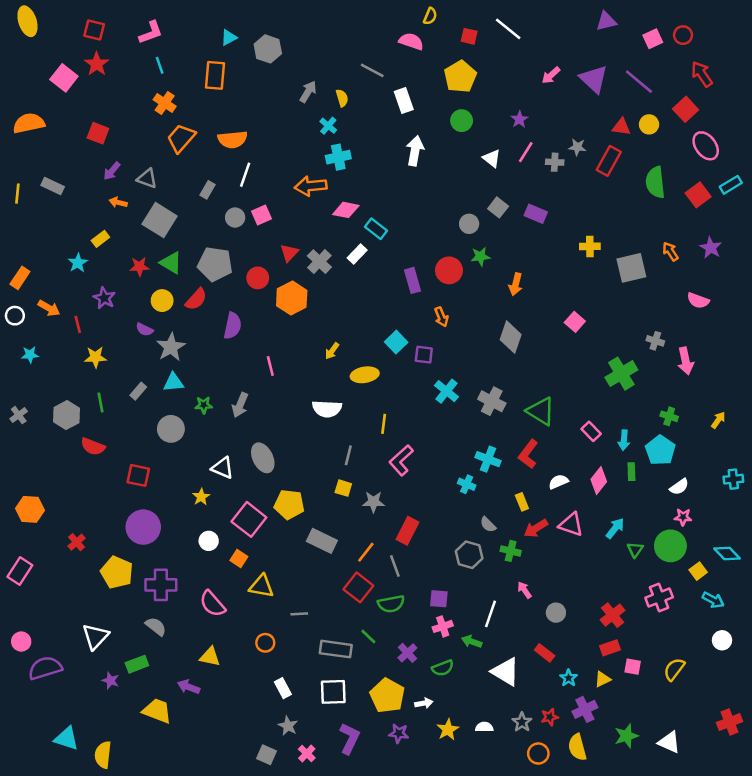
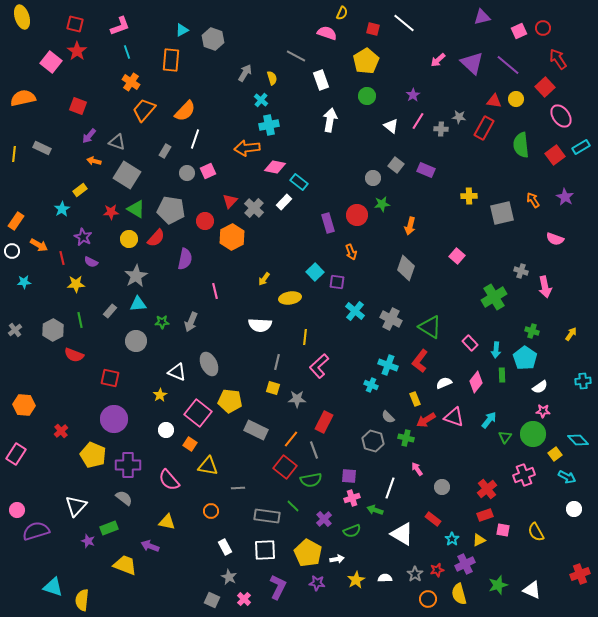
orange semicircle: (233, 140) -> (185, 111), turned -40
purple semicircle: (144, 329) -> (91, 262), moved
yellow semicircle: (674, 669) -> (536, 532), turned -66

